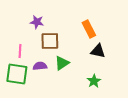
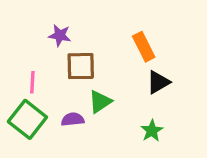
black triangle: (98, 51) -> (158, 82), turned -42
purple semicircle: (40, 66) -> (73, 119), moved
green square: (17, 74) -> (27, 119), turned 30

